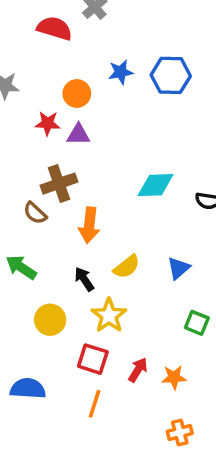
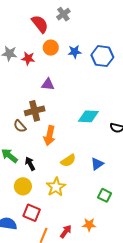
red semicircle: (55, 28) -> (40, 24), turned 30
orange circle: (77, 93) -> (51, 48), moved
red star: (48, 123) -> (28, 58), moved
black arrow: (84, 279) -> (30, 164), moved
red square: (93, 359) -> (32, 213), moved
red arrow: (138, 370) -> (66, 231), moved

